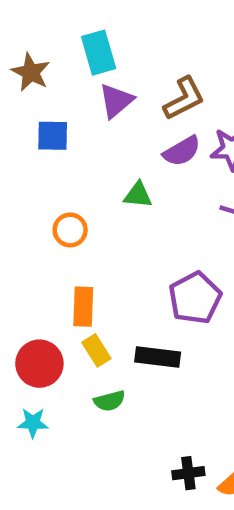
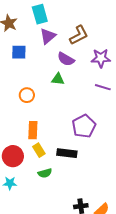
purple semicircle: (182, 151) -> (66, 59), moved, turned 60

